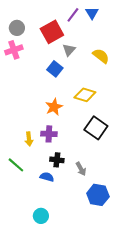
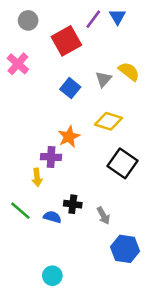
gray circle: (17, 28) -> (28, 20), moved
pink cross: (14, 50) -> (18, 64), turned -30
gray triangle: (69, 50) -> (103, 79), moved
purple cross: (49, 134) -> (51, 157), moved
blue semicircle: (47, 177) -> (52, 217), moved

